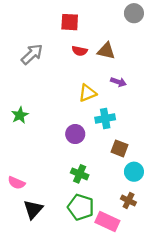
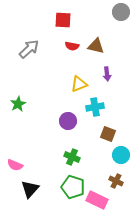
purple arrow: (118, 82) -> (107, 74), turned 64

